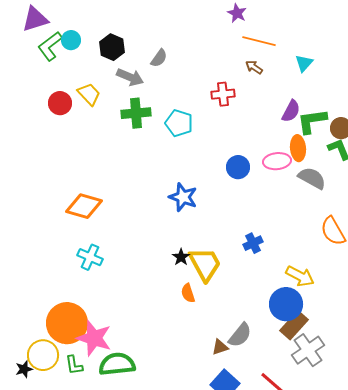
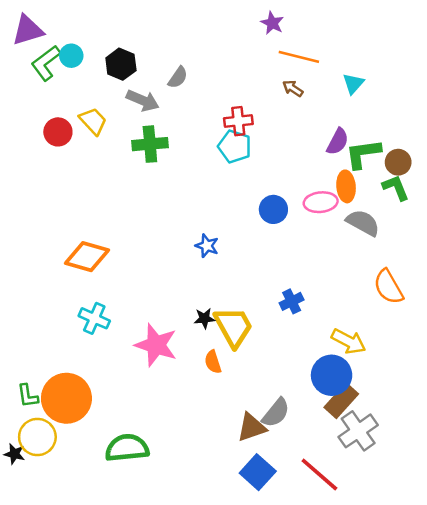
red cross: (223, 94) -> (238, 121), moved
cyan pentagon: (179, 123) -> (235, 146), moved
blue star: (183, 197) -> (207, 246), size x0.7
black star: (181, 257) -> (204, 318), turned 30
pink star: (94, 338) -> (156, 345), moved
brown triangle: (220, 347) -> (252, 427), size x1.5
green L-shape: (74, 365) -> (28, 396), moved
black star: (24, 369) -> (14, 454), turned 30

